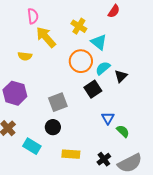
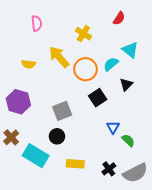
yellow arrow: (46, 37) -> (59, 57), moved
cyan triangle: (99, 42) -> (130, 50), moved
cyan semicircle: (103, 68) -> (111, 64), moved
cyan rectangle: (32, 146) -> (36, 156), size x1.4

